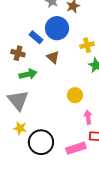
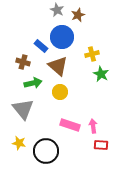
brown triangle: (53, 57) -> (58, 66), size x1.5
yellow circle: (75, 95) -> (60, 92), moved
yellow star: (20, 128) -> (19, 143), moved
pink rectangle: (76, 148) -> (70, 125), moved, turned 36

